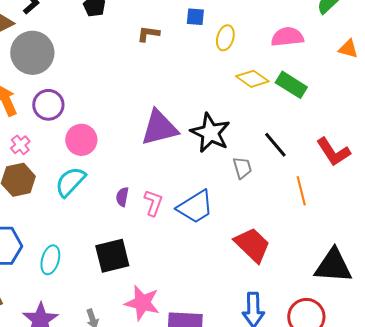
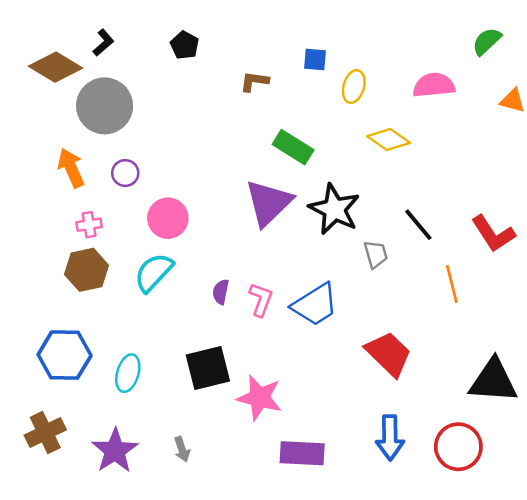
green rectangle: (291, 85) -> (293, 147), moved
purple circle: (48, 105) -> (125, 173), size x0.7
purple triangle: (159, 128) -> (269, 203), turned -30
pink cross: (20, 145) -> (89, 225), turned 30
pink star: (142, 303) -> (260, 398), moved

